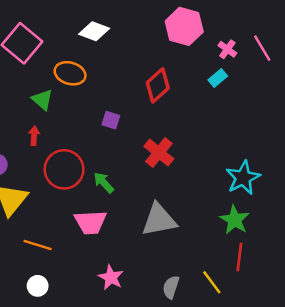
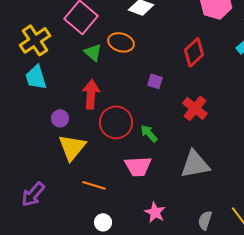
green triangle: (42, 100) -> (93, 52), moved
red arrow: (34, 136) -> (91, 94), size x1.8
white circle: (38, 286) -> (103, 222), moved

